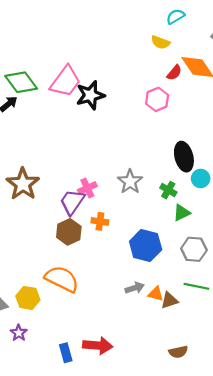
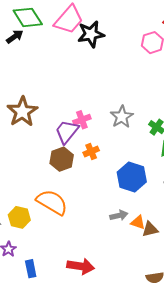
orange cross: (100, 221) -> (91, 152), turned -35
blue rectangle: (66, 353) -> (31, 269), moved

